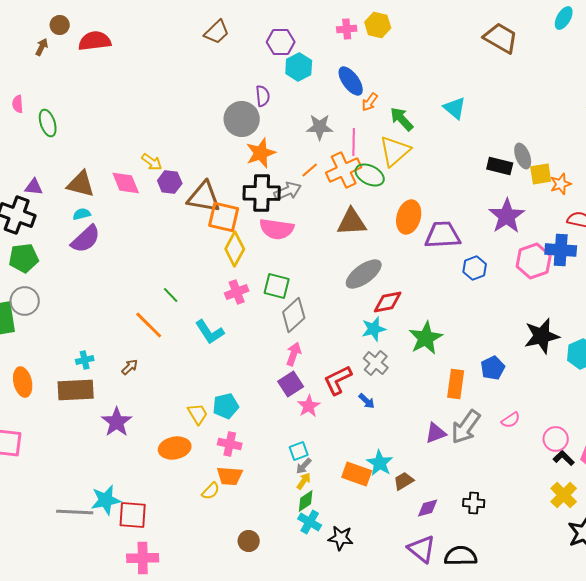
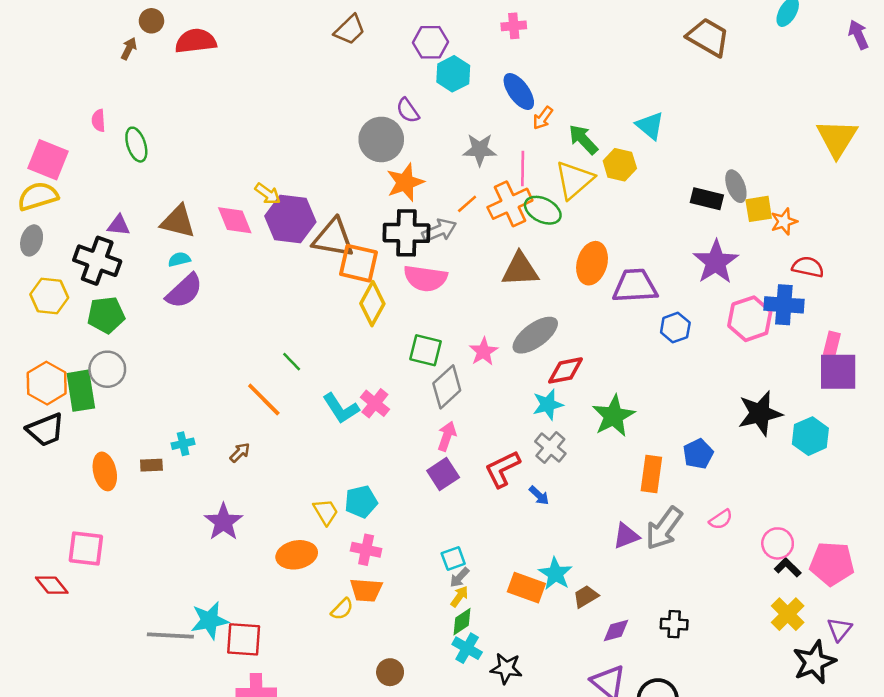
yellow hexagon: (378, 25) -> (620, 165), moved
purple semicircle: (263, 96) -> (408, 110), turned 150
purple hexagon: (170, 182) -> (290, 219), size x1.6
pink cross: (237, 292) -> (375, 403), moved, turned -30
brown rectangle: (76, 390) -> (151, 465), moved, size x0.5
pink star: (309, 406) -> (483, 352), moved

